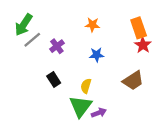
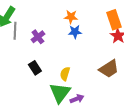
gray line: (32, 40) -> (15, 31), turned -48
blue star: (97, 55) -> (75, 32), moved

